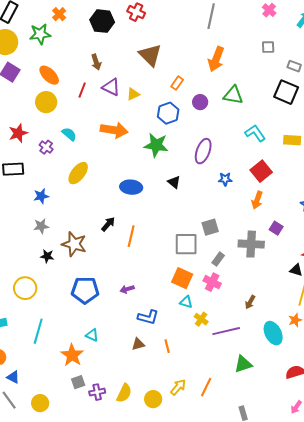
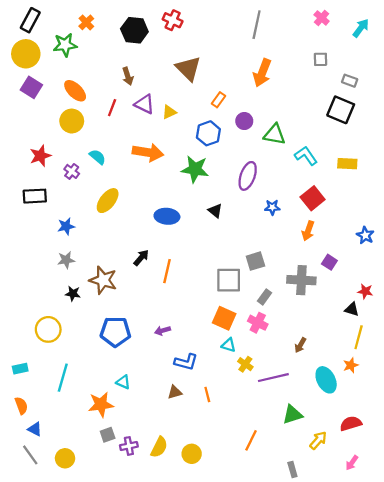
green triangle: (233, 95) -> (275, 134), moved
orange star: (72, 355) -> (101, 405), turned 30
yellow arrow: (178, 387) -> (318, 440), moved

